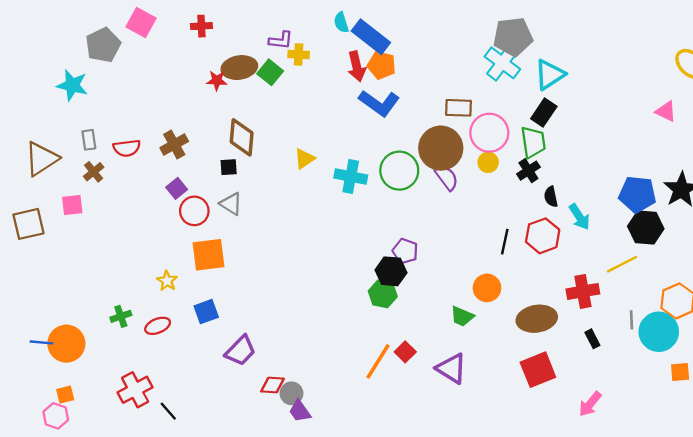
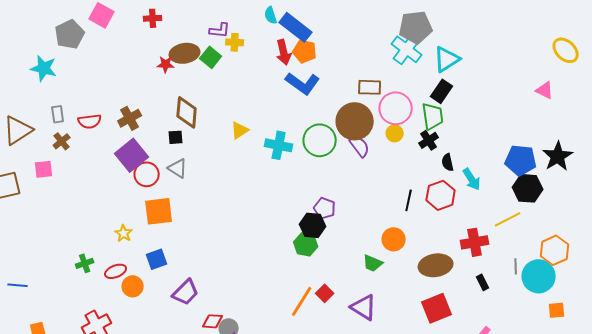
purple square: (177, 188) -> (132, 155), size x1.8
orange circle: (66, 344) -> (133, 286), moved, size x0.7

